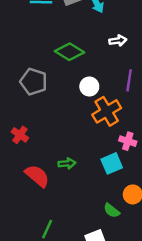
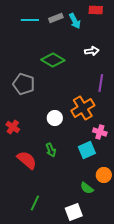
white circle: (89, 86) -> (55, 118), moved
green arrow: (67, 163) -> (51, 150), turned 72

